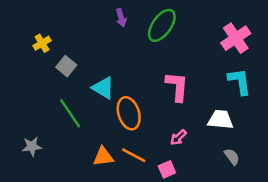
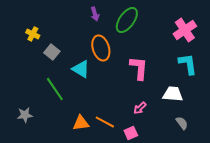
yellow cross: (42, 43) -> (33, 34), turned -32
orange ellipse: (129, 113) -> (101, 48), moved

